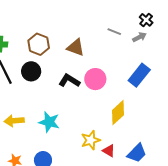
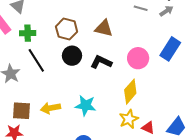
black circle: (31, 71) -> (72, 56), moved
pink circle: (95, 79) -> (138, 58), moved
yellow diamond: (118, 113) -> (130, 92), moved

